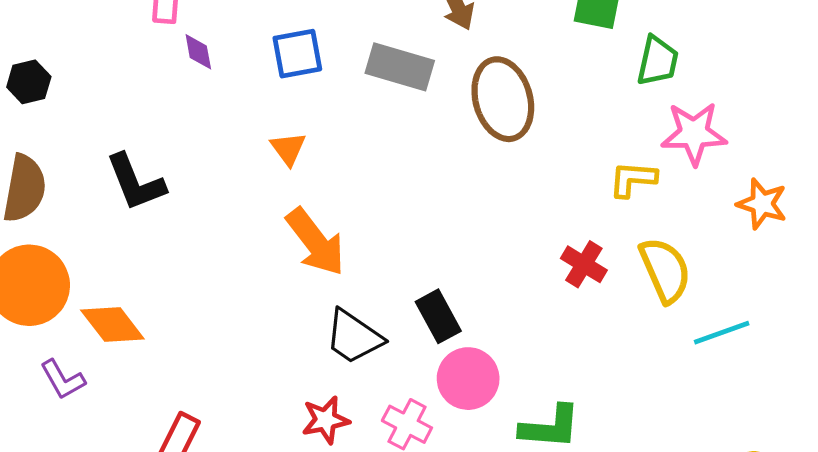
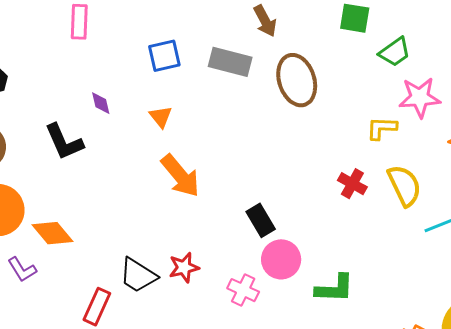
purple diamond: (198, 52) -> (101, 103), moved
green trapezoid: (658, 61) -> (395, 52), turned 44
black trapezoid: (354, 337) -> (138, 275), moved
red star: (326, 420) -> (184, 267), moved

